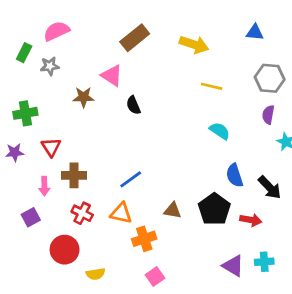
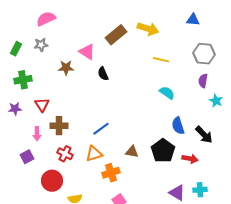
brown rectangle: (135, 38) -> (116, 35), moved
green rectangle: (24, 53) -> (16, 49), moved
orange triangle: (121, 213) -> (94, 154), turned -30

